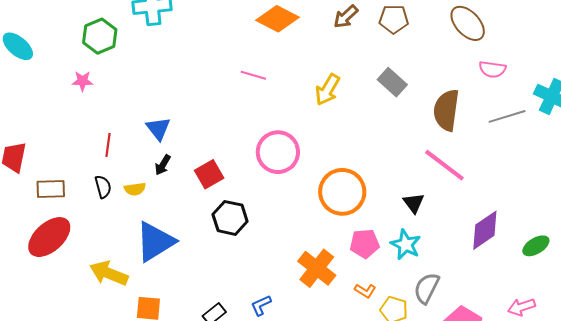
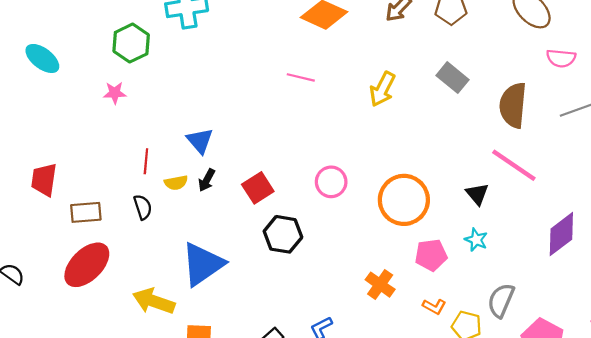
pink circle: (278, 152) -> (331, 182), moved, size x0.7
yellow semicircle: (135, 189) -> (176, 183), moved
black triangle: (414, 203) -> (477, 194), moved
cyan star: (406, 245) -> (476, 240), moved, size x0.7
orange cross: (317, 268) -> (380, 285), size x0.7

